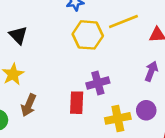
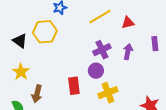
yellow hexagon: (88, 35) -> (45, 32), moved
purple cross: (98, 83) -> (102, 50), moved
purple circle: (146, 110) -> (96, 71), moved

